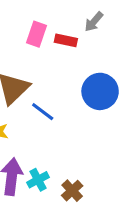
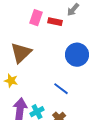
blue line: (43, 112) -> (61, 89), moved

